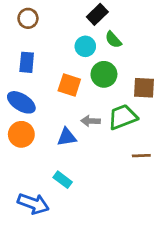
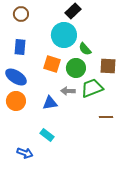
green semicircle: (113, 40) -> (85, 49), moved
cyan circle: (85, 46) -> (64, 35), size x1.6
green circle: (104, 74) -> (76, 68), moved
blue arrow: (33, 204) -> (25, 153), size x0.7

